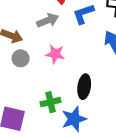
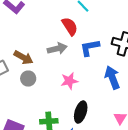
pink star: (55, 54) -> (69, 81), moved, turned -30

